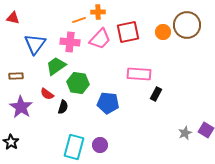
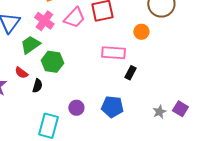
orange circle: (163, 32) -> (141, 32), moved
pink cross: (70, 42) -> (44, 21), turned 30
blue pentagon: (108, 103) -> (112, 107), moved
purple circle: (100, 145) -> (76, 108), moved

